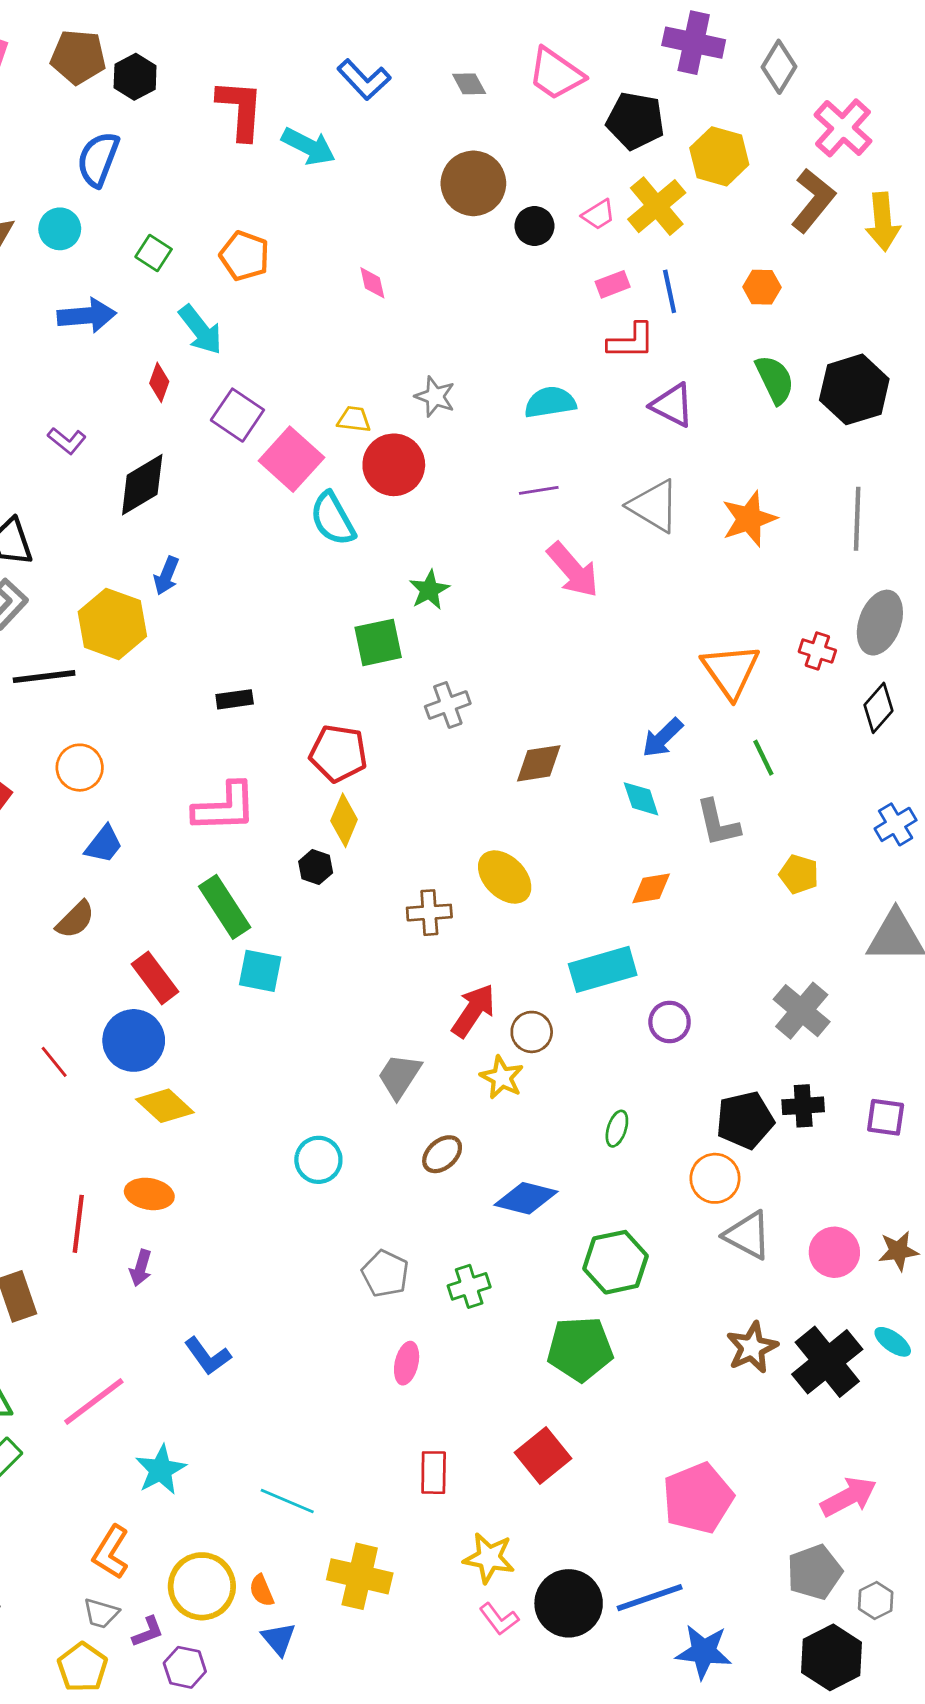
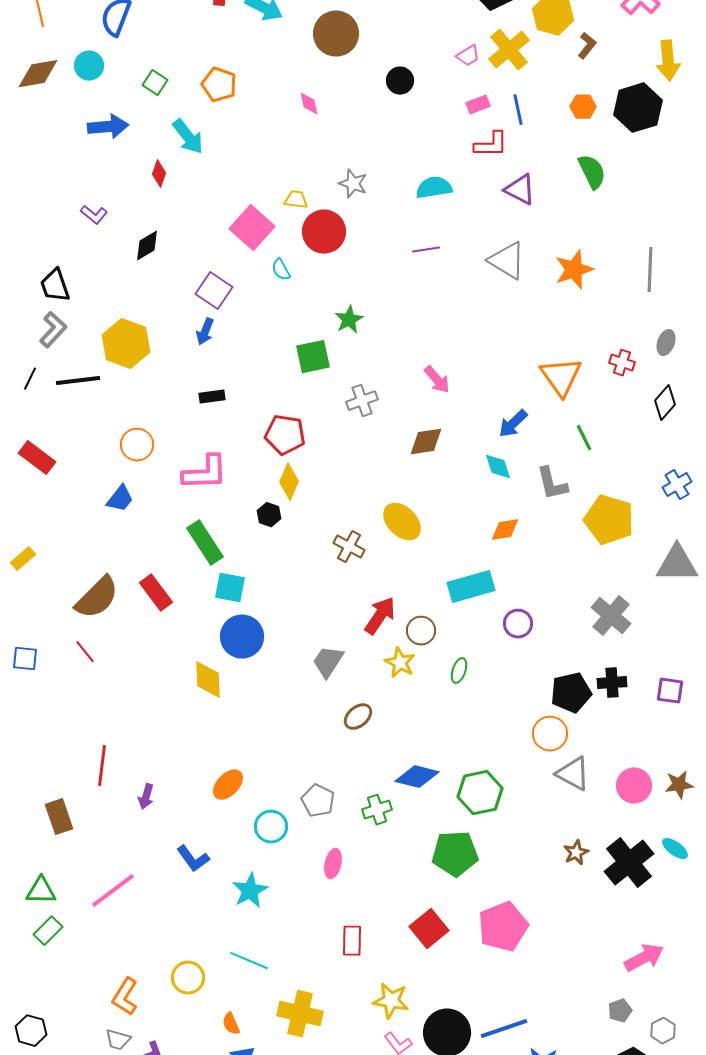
brown circle: (473, 183) -> (336, 34), moved
brown L-shape: (813, 200) -> (587, 46), moved, size x0.6
black circle: (534, 226) -> (400, 81), moved
black hexagon: (854, 389) -> (638, 108), moved
purple square: (237, 415) -> (214, 291), moved
black diamond: (142, 485) -> (147, 246), size x0.7
cyan semicircle: (333, 519) -> (281, 270), size x0.6
pink arrow: (573, 570) -> (437, 380), moved, size x0.7
blue arrow: (166, 576) -> (205, 332), moved
gray ellipse: (880, 623) -> (666, 343), size x0.6
orange circle: (80, 768) -> (137, 445), moved
yellow pentagon: (799, 874) -> (609, 520), size x1.8
brown cross: (429, 913) -> (349, 547), turned 32
brown semicircle: (75, 920) -> (97, 598), moved, size x1.6
blue circle: (134, 1040) -> (242, 637), moved
yellow diamond: (165, 1106) -> (208, 680), moved, turned 45
green ellipse: (617, 1129) -> (459, 671), moved
cyan circle: (318, 1160) -> (271, 827), moved
orange ellipse: (149, 1194) -> (228, 785), moved, turned -56
blue diamond: (526, 1198) -> (417, 777), moved
brown star: (752, 1347) -> (576, 853), size x0.7
cyan star: (161, 1470) -> (250, 891), moved
pink pentagon: (698, 1498) -> (503, 927), moved
gray pentagon: (815, 1572) -> (620, 1011), size x0.6
yellow circle: (202, 1586) -> (188, 978), moved, size x0.7

